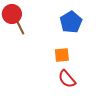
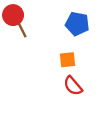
blue pentagon: (71, 22) -> (77, 24), turned -30

